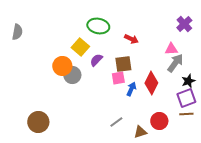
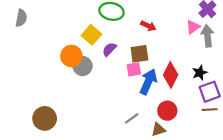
pink triangle: (171, 49) -> (193, 27), moved, turned -32
gray arrow: (175, 63) -> (207, 36), moved, turned -42
black star: (188, 81) -> (200, 73), moved
blue arrow: (131, 89) -> (148, 82), size x1.6
red circle: (159, 121) -> (167, 111), moved

